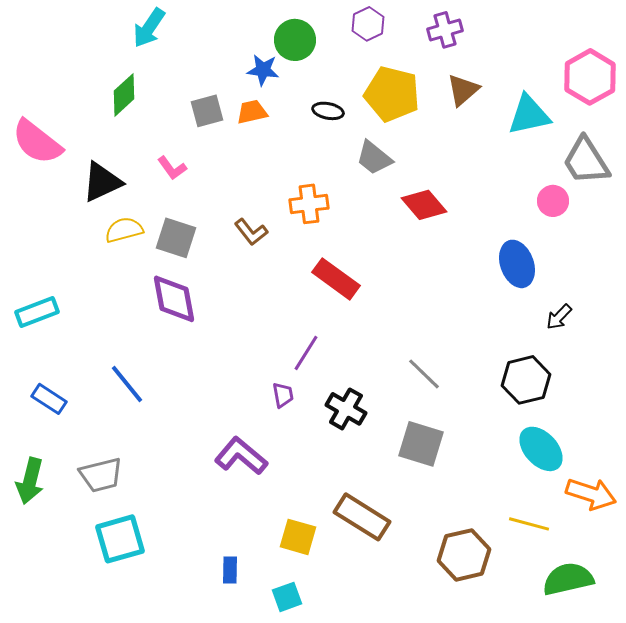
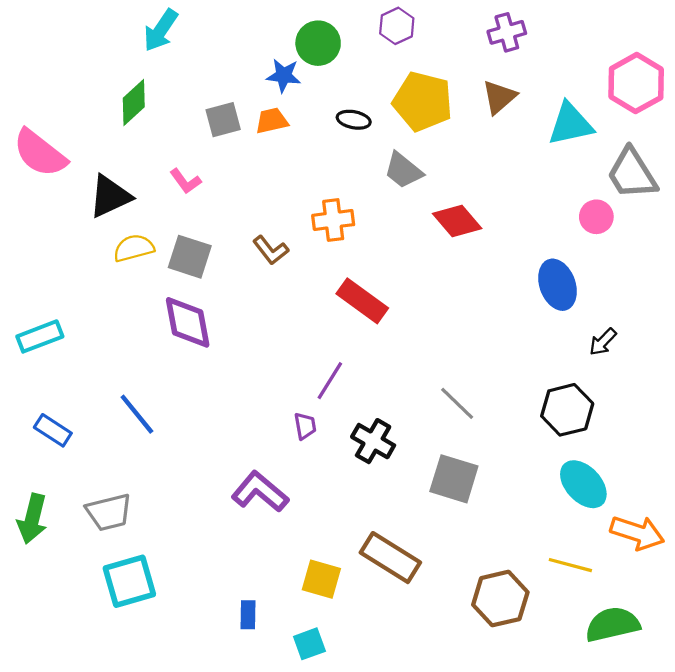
purple cross: (445, 30) -> (507, 32), moved

